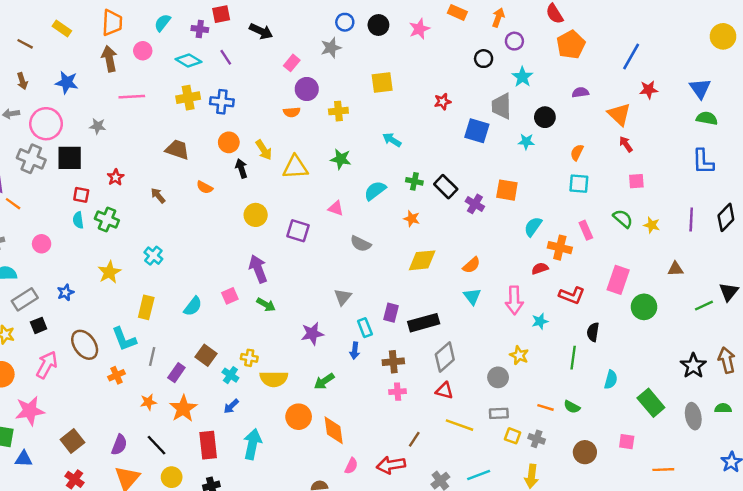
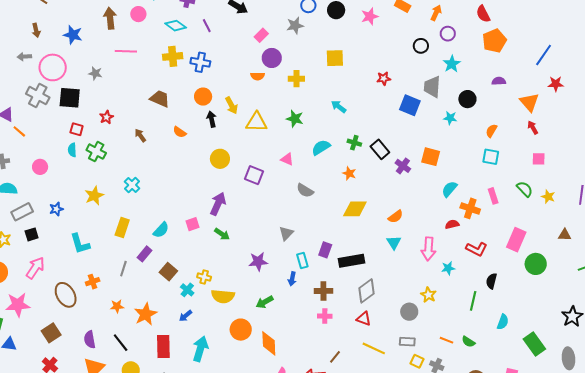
purple arrow: (258, 269) -> (218, 204), turned 40
cyan L-shape: (124, 339) -> (80, 244), moved
brown ellipse: (85, 345) -> (66, 295), moved
purple rectangle: (176, 373) -> (144, 254), moved
purple semicircle: (119, 445) -> (90, 340), turned 144

